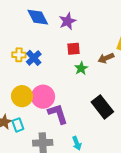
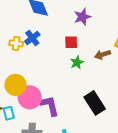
purple star: (67, 21) -> (82, 17), moved
blue cross: (34, 58) -> (32, 38), moved
pink circle: (43, 97) -> (30, 97), moved

